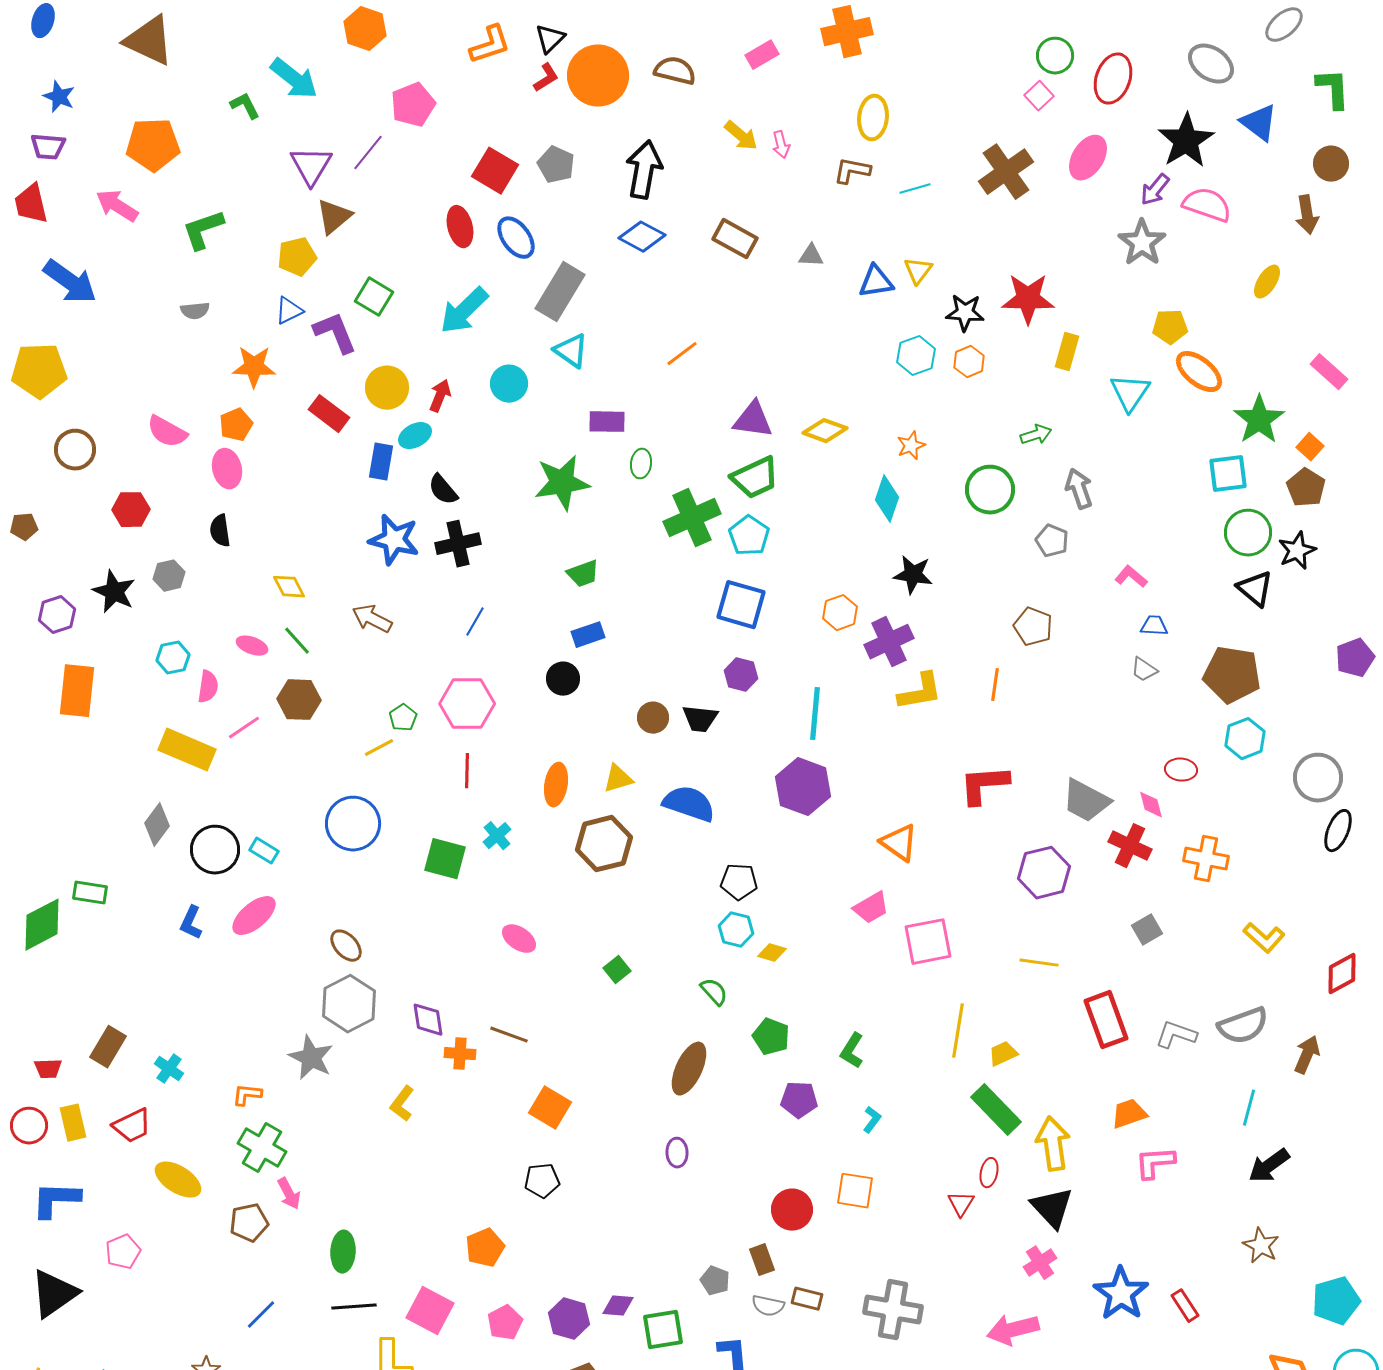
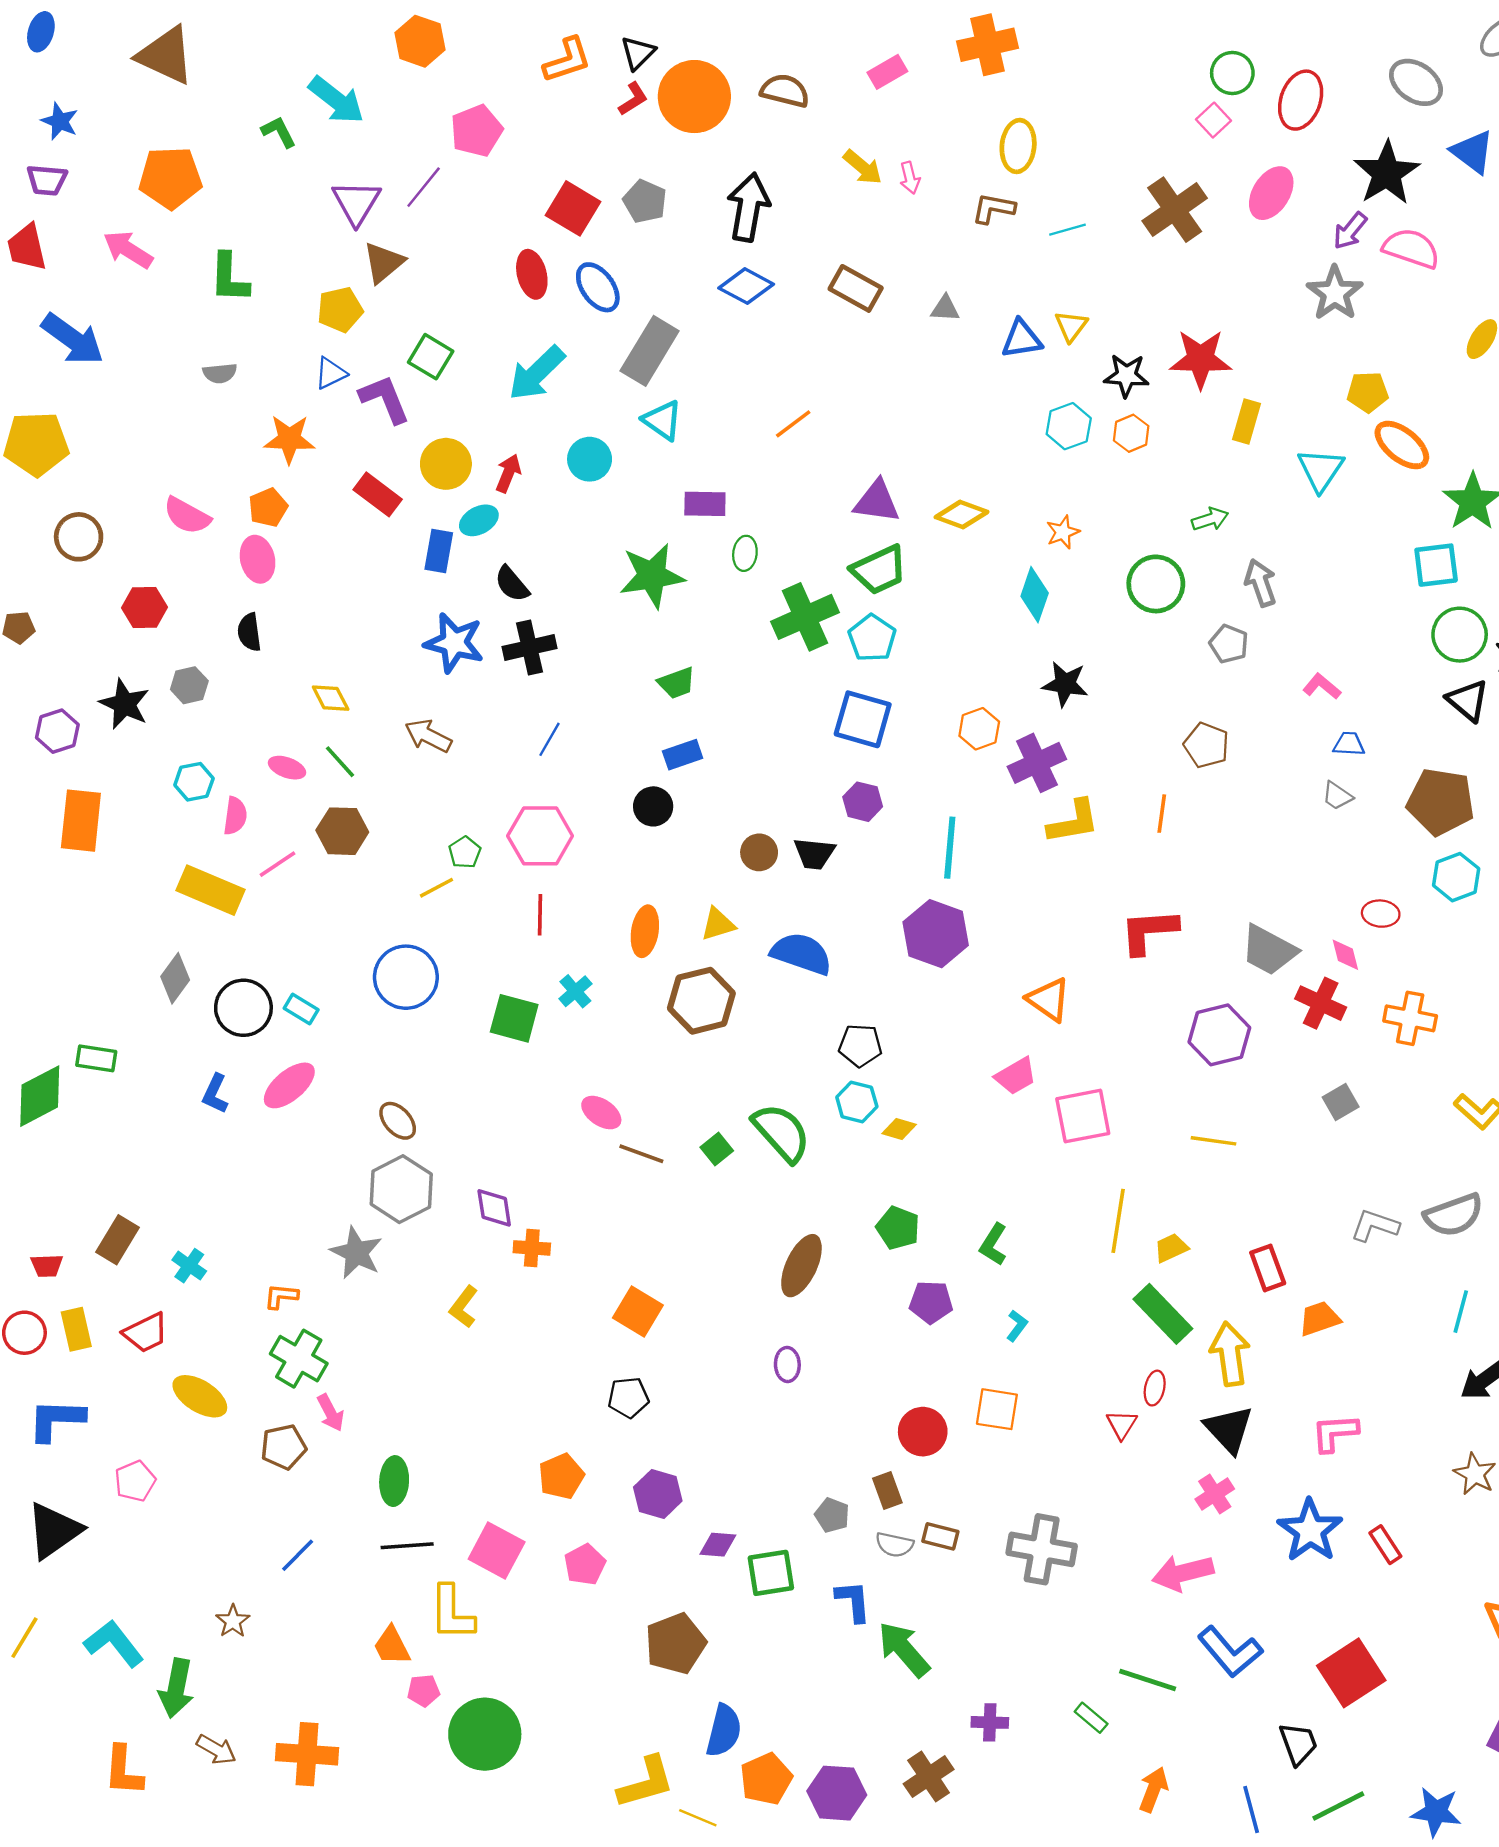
green L-shape: (203, 230) -> (229, 278), turned -69
green semicircle: (714, 992) -> (781, 1133), moved, size x1.8
red rectangle: (1106, 1020) -> (1268, 1268), moved, size x0.7
brown line: (509, 1035) -> (641, 1154), moved
pink L-shape: (1155, 1163) -> (1335, 1433), moved
purple hexagon: (569, 1319) -> (658, 1494), moved

